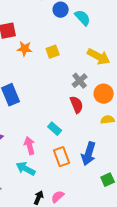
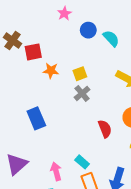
gray cross: (80, 81) -> (82, 93), moved
cyan rectangle: (55, 129) -> (82, 162), moved

